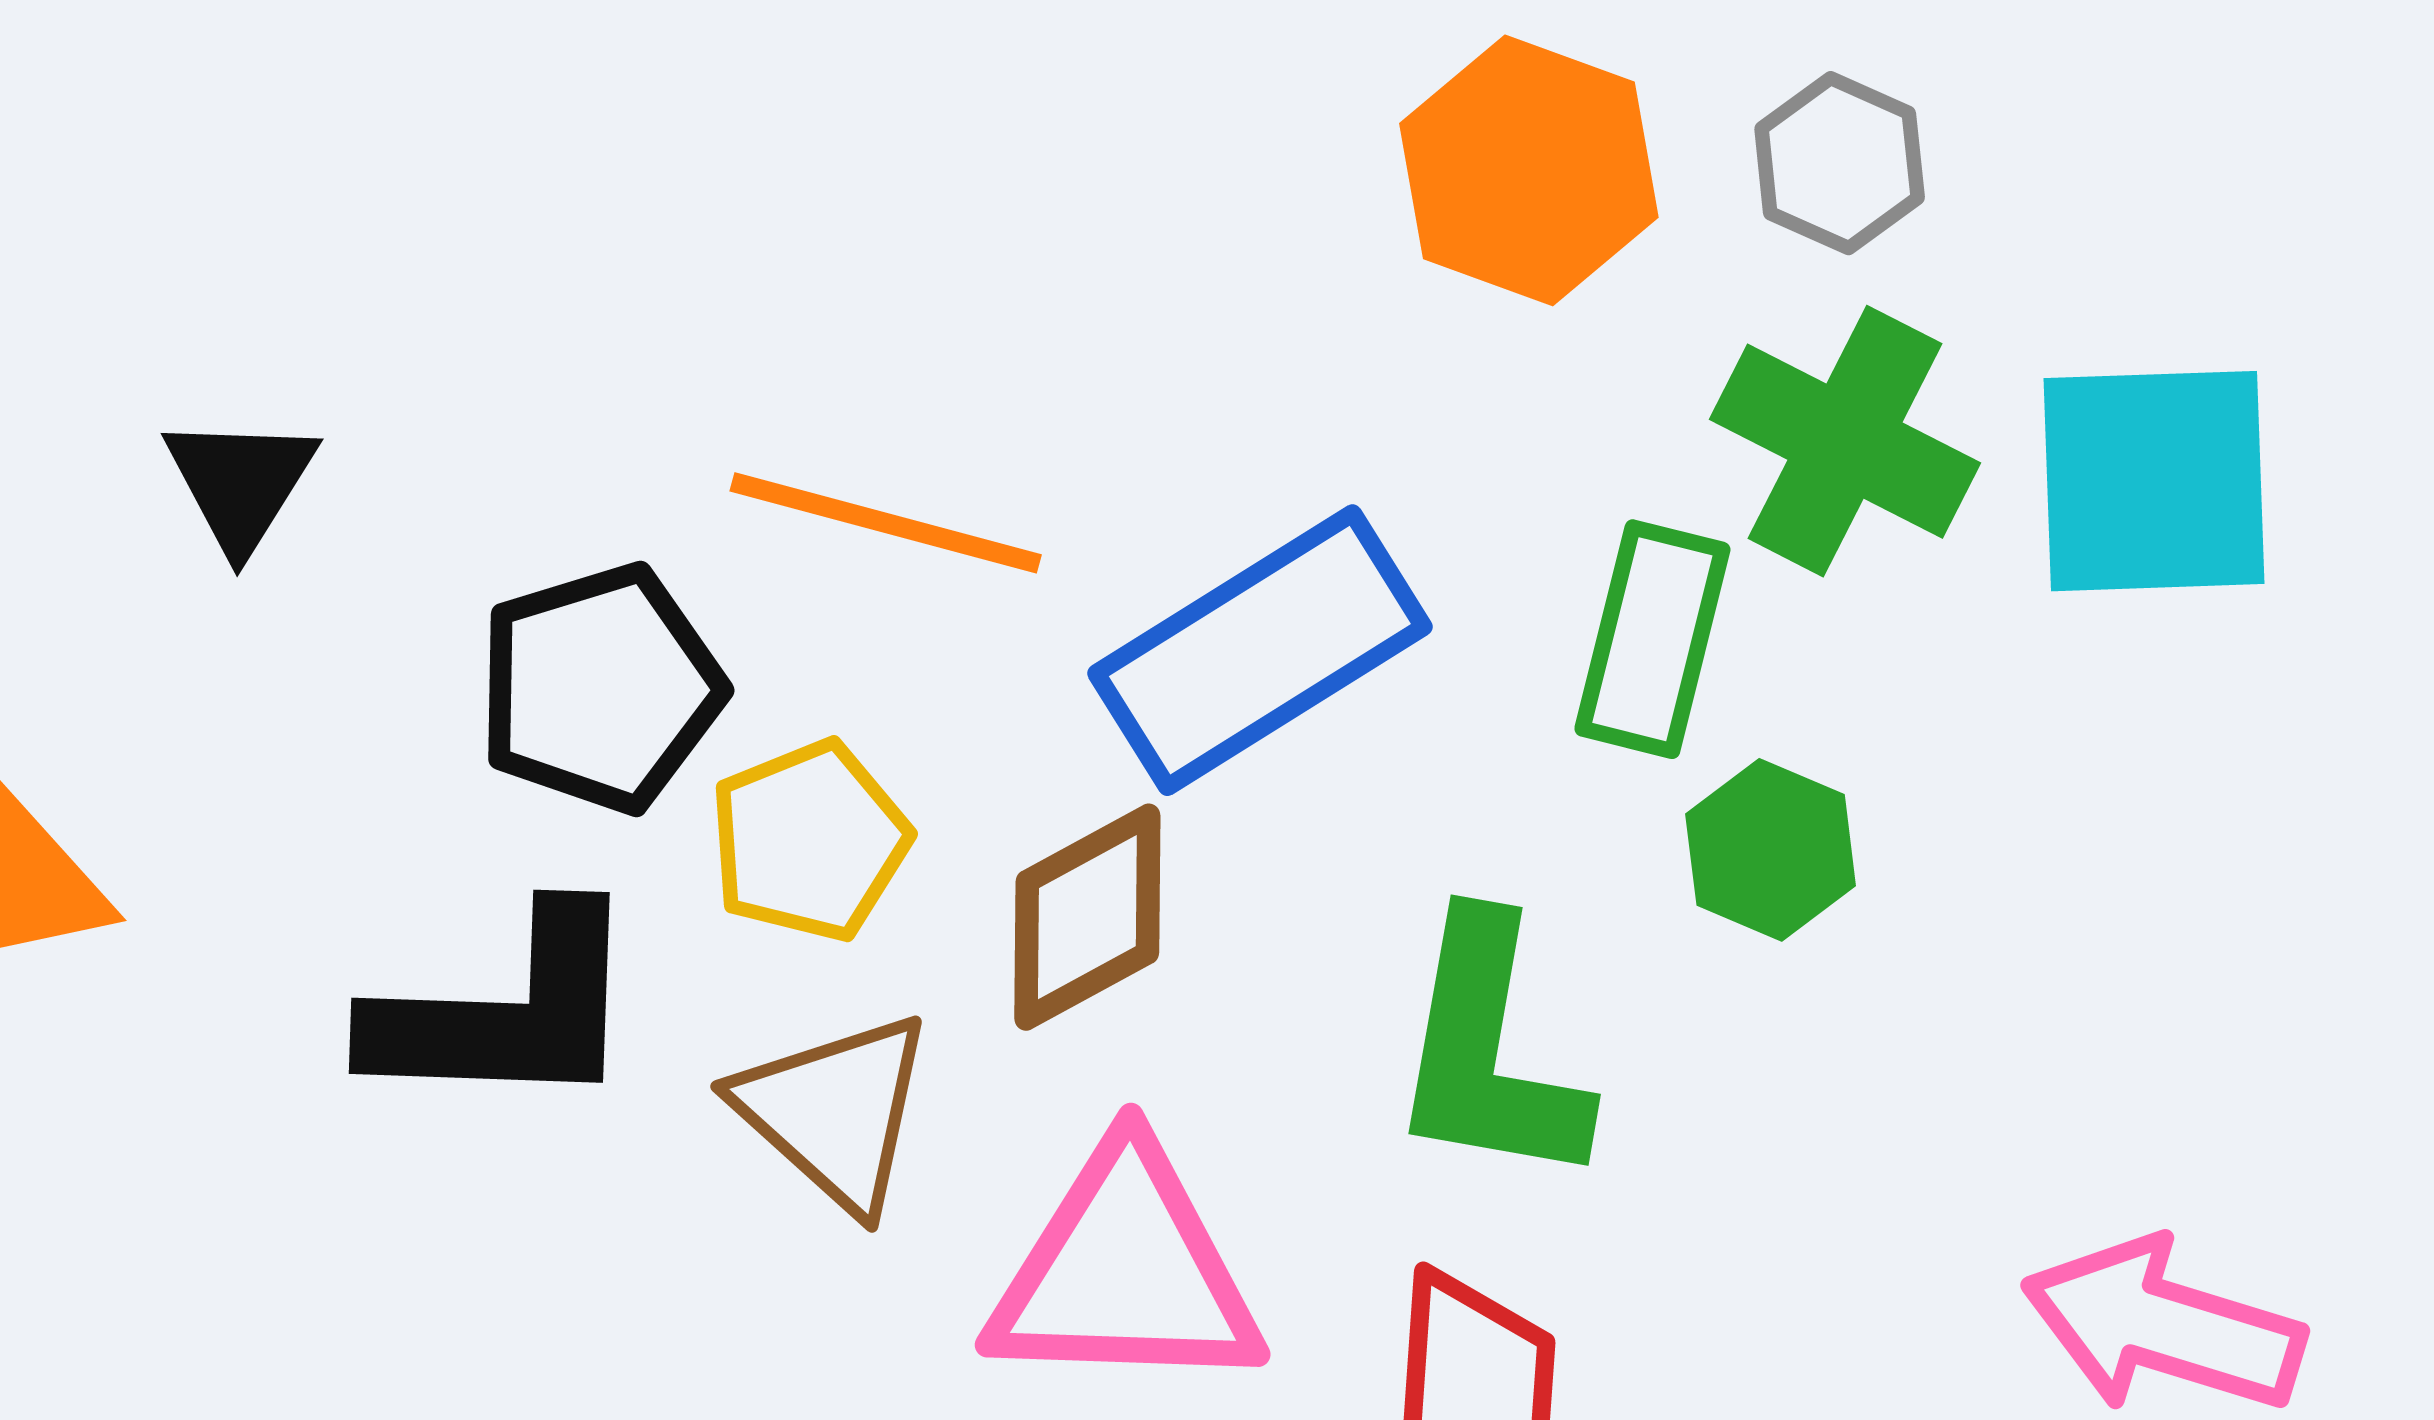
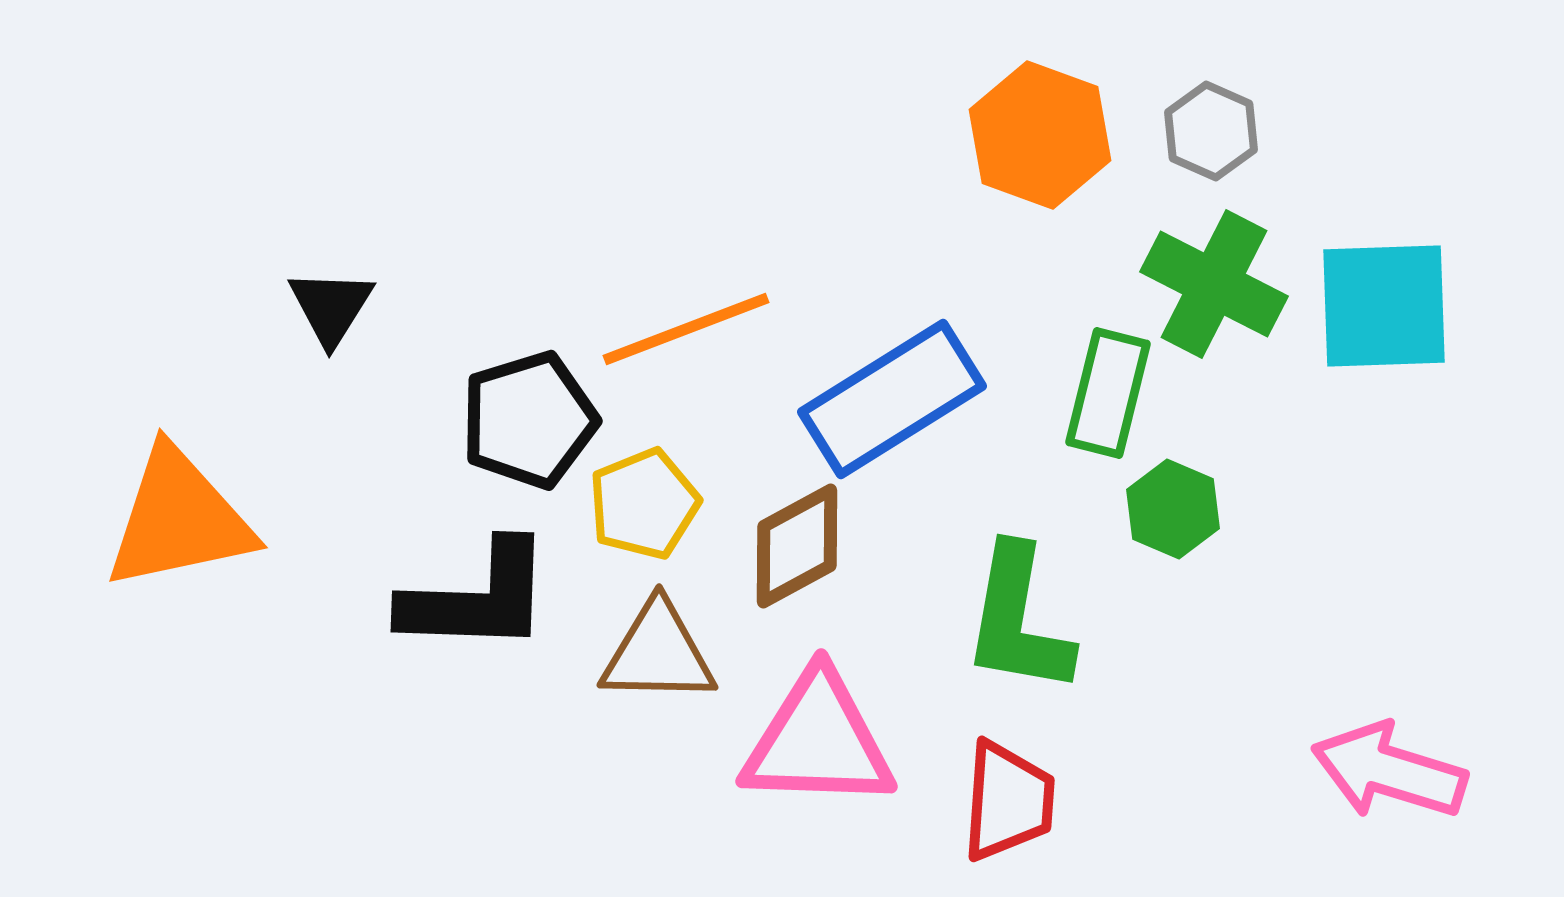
orange line: (886, 523) -> (686, 329), turned -36
brown triangle: (835, 1112) -> (658, 653), turned -41

